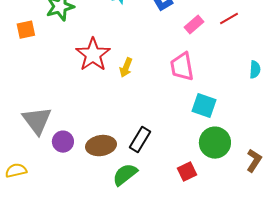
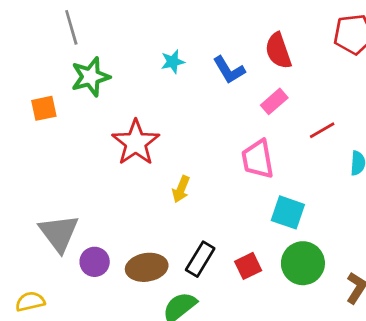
red line: (229, 19) -> (322, 130), moved
yellow arrow: (126, 68) -> (181, 189), moved
red square: (187, 172) -> (248, 266), moved

